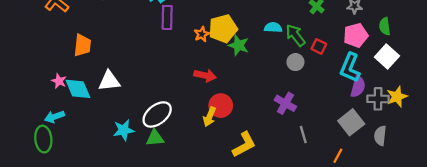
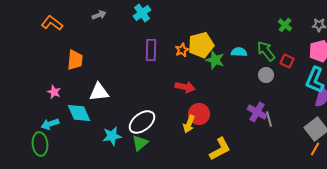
purple rectangle: (167, 17) -> (151, 50), moved
cyan semicircle: (273, 27) -> (239, 52), moved
cyan diamond: (78, 89) -> (79, 113), moved
gray line: (303, 135) -> (269, 119), moved
green triangle: (155, 138) -> (140, 143), turned -36
orange line: (338, 156) -> (315, 149), moved

